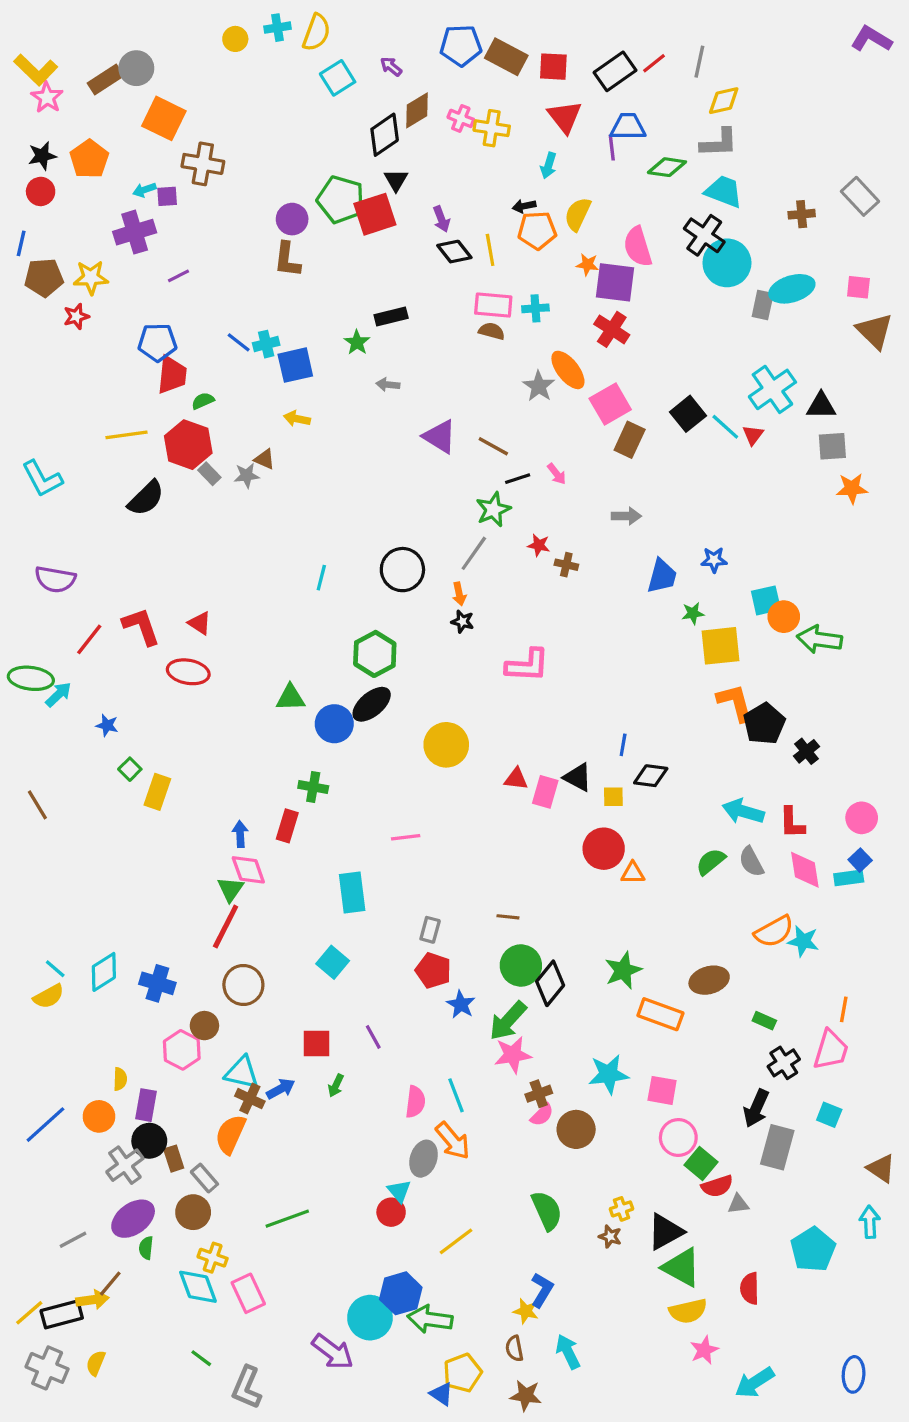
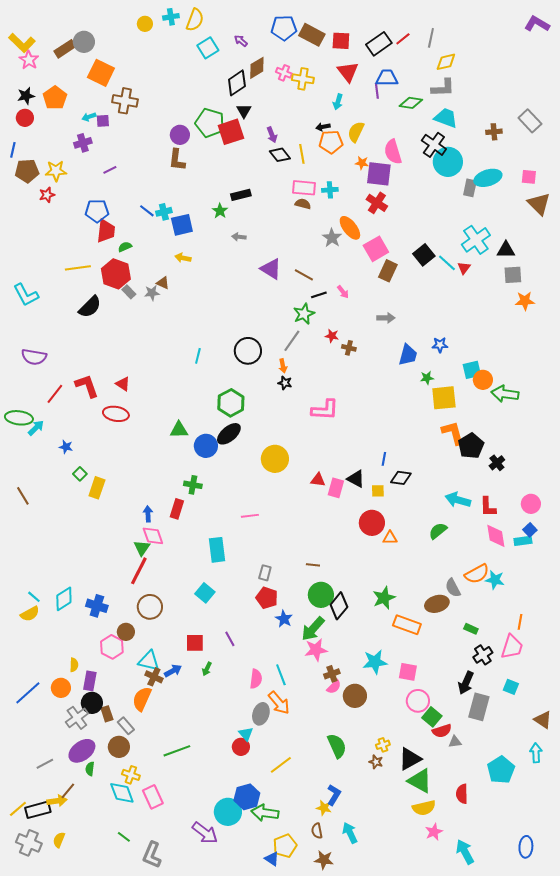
purple cross: (135, 232) -> (83, 143), size x0.7
gray semicircle: (751, 862) -> (453, 588), moved
cyan arrow: (755, 1383) -> (465, 852), turned 95

